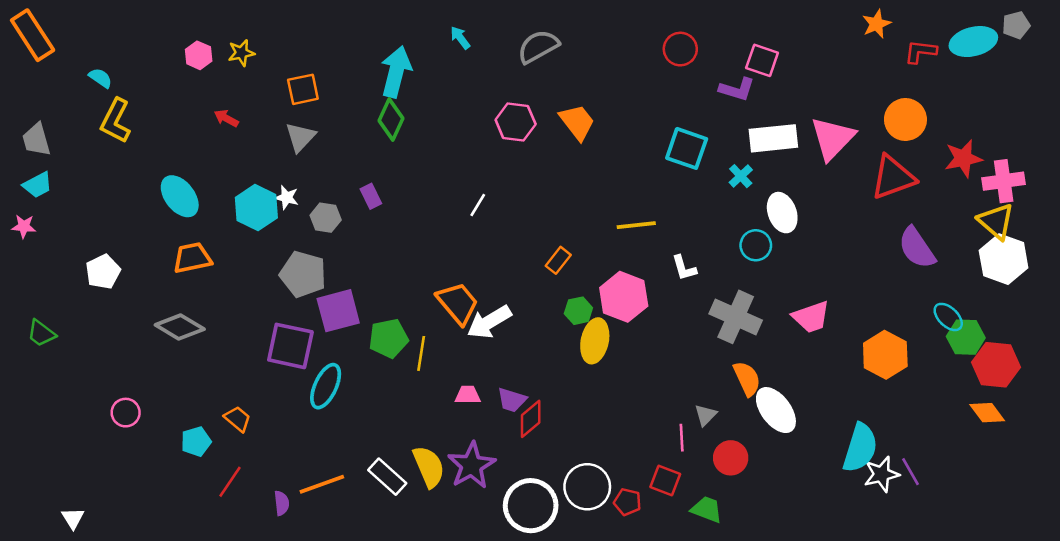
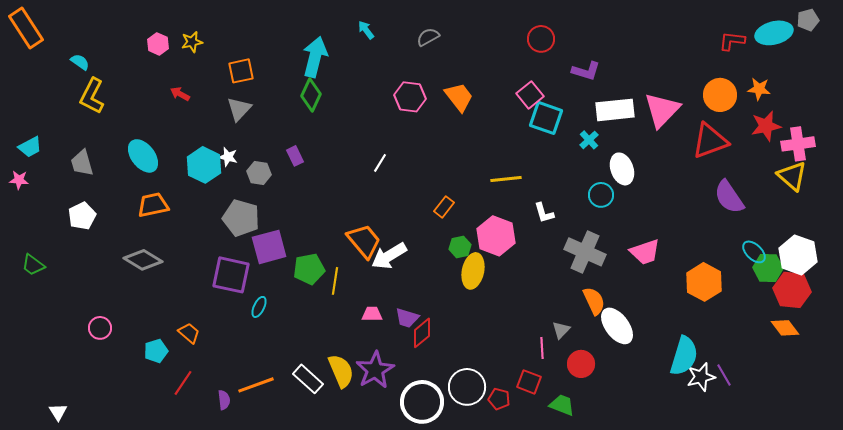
orange star: (877, 24) -> (759, 89), moved, turned 30
gray semicircle: (538, 47) -> (428, 37), size x0.7
pink square: (762, 60) -> (530, 95), moved, turned 32
gray trapezoid: (36, 140) -> (82, 163), moved
white hexagon: (1004, 259) -> (798, 255), moved
cyan ellipse: (326, 386) -> (259, 307), size x0.6

